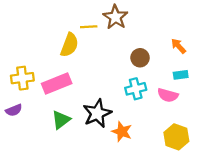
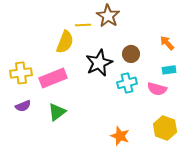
purple semicircle: (14, 110) -> (23, 106), moved
black star: (97, 113) -> (99, 63), moved
orange star: (122, 132) -> (120, 136), moved

